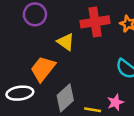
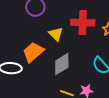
gray diamond: (65, 98) -> (62, 64), moved

